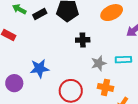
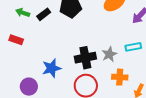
black cross: (83, 40) -> (85, 58), moved, size x1.5

